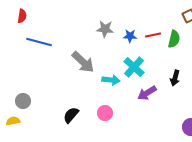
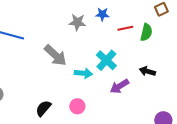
blue star: (130, 36) -> (102, 14), moved
black arrow: (175, 78) -> (147, 71), turned 91

